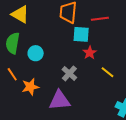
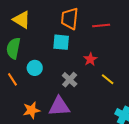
cyan square: (81, 34) -> (61, 42), moved
cyan circle: (36, 53) -> (35, 68), moved
orange star: (30, 87) -> (31, 110), moved

